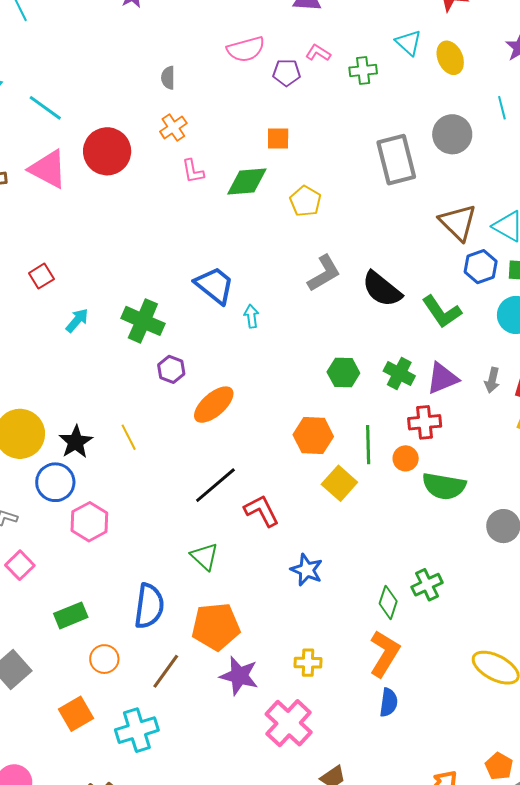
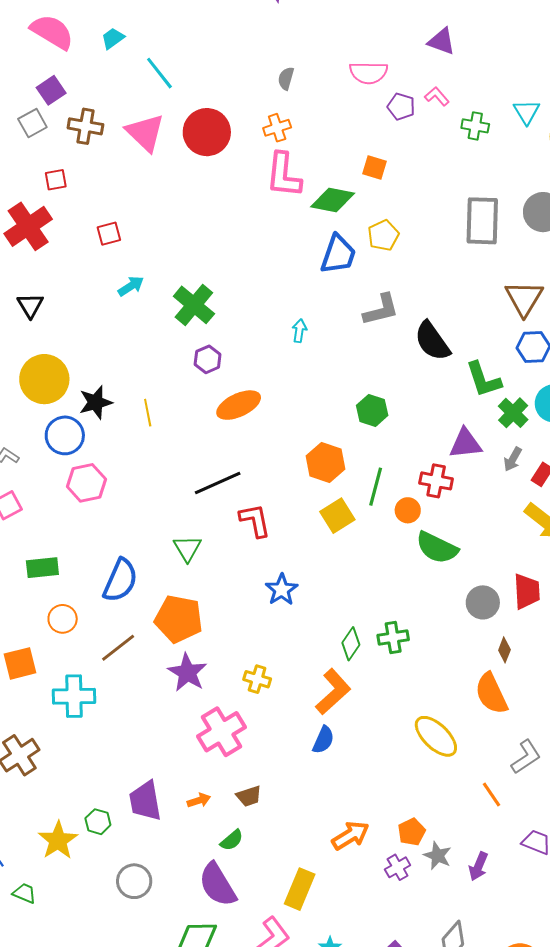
pink L-shape: (193, 171) -> (284, 175), size x1.8
blue trapezoid: (215, 285) -> (338, 254), moved, turned 54
green cross: (399, 373) -> (513, 413), moved

